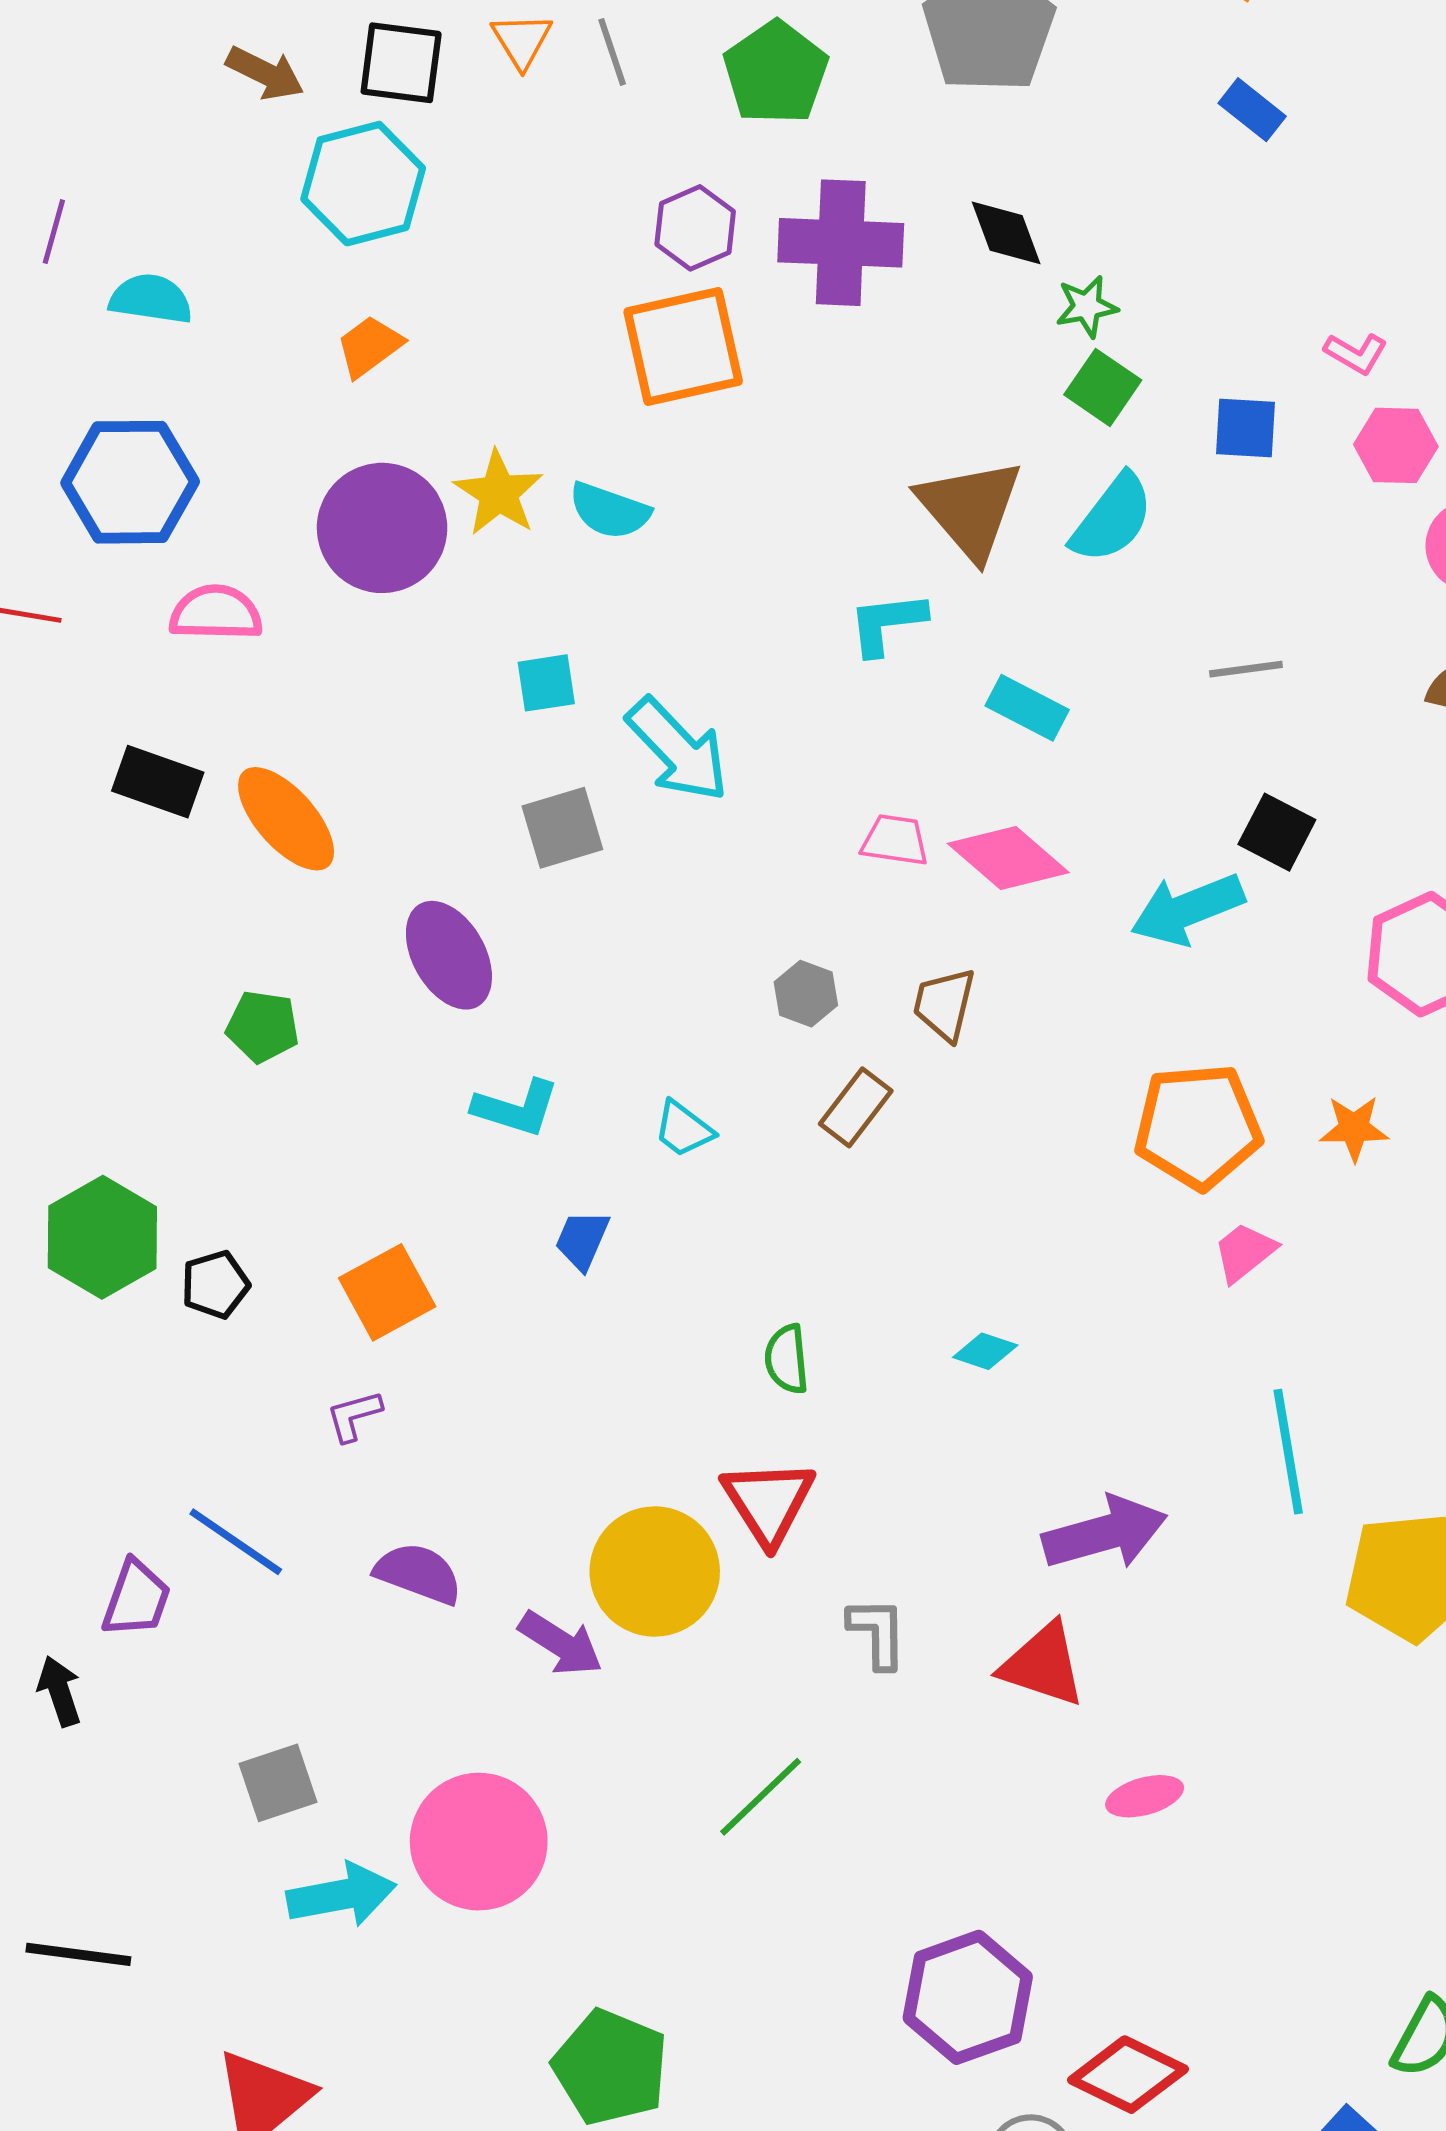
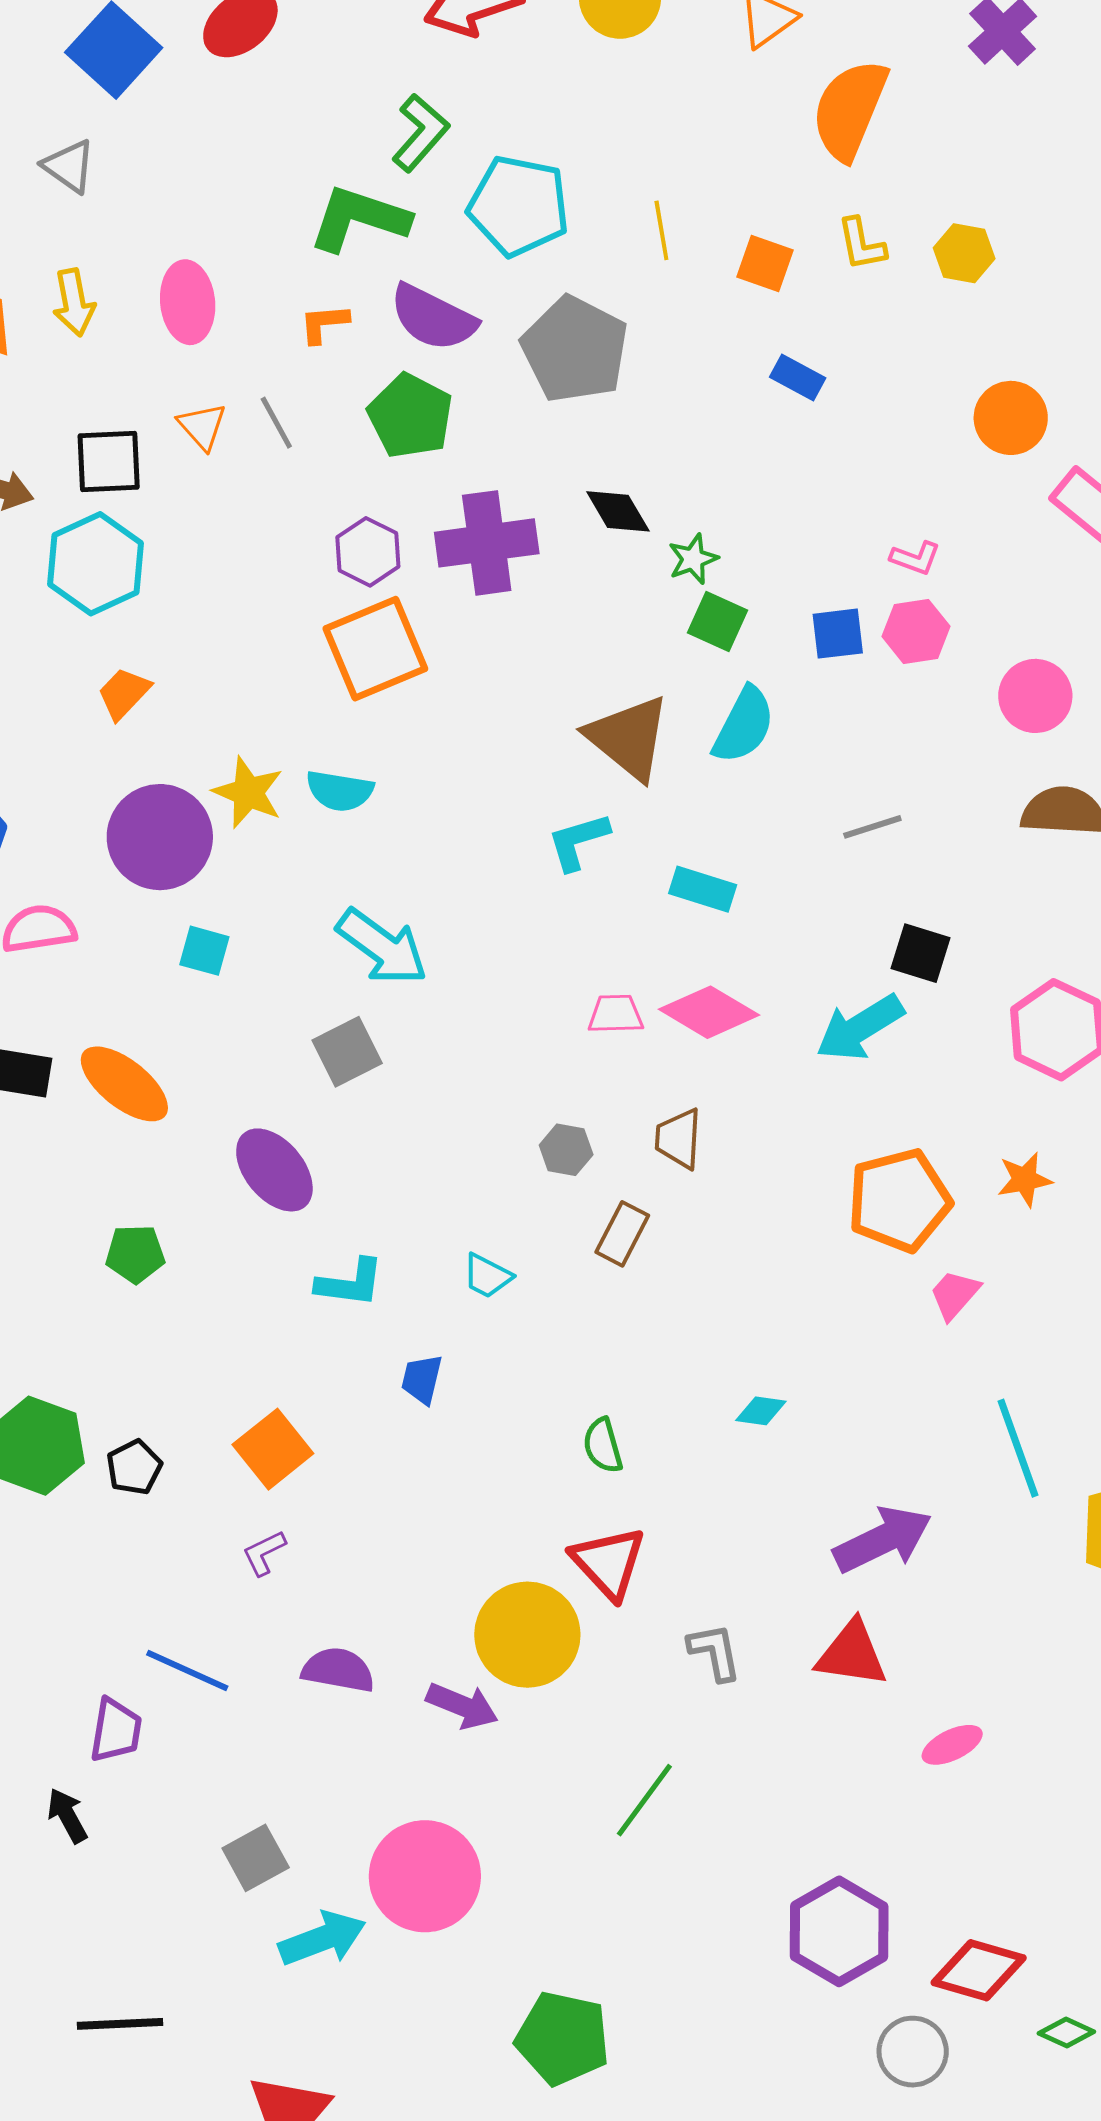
pink hexagon: (1396, 445) -> (916, 631), moved
cyan square: (546, 683) -> (204, 951), moved, turned 34
cyan arrow: (678, 750) -> (382, 947), moved

